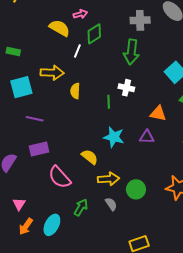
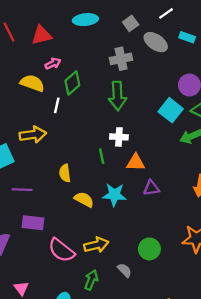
yellow semicircle: (75, 91) -> (65, 173), moved
orange triangle: (158, 113) -> (136, 162), moved
purple rectangle: (39, 149) -> (33, 223), turned 30
yellow semicircle: (90, 157) -> (84, 199), moved
yellow arrow: (108, 179) -> (96, 245), moved

